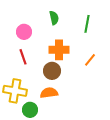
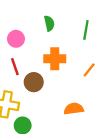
brown circle: (52, 71) -> (34, 82), moved
orange semicircle: (49, 93) -> (74, 109), moved

